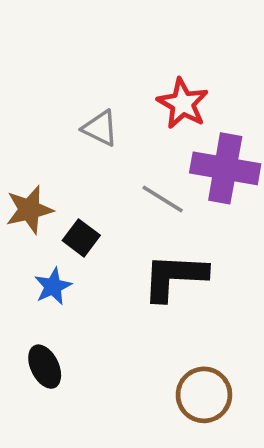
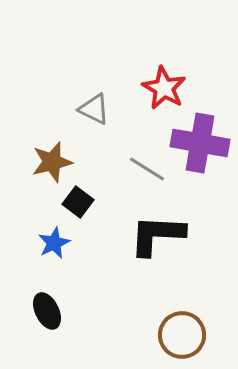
brown star: (29, 210) -> (52, 162), moved

